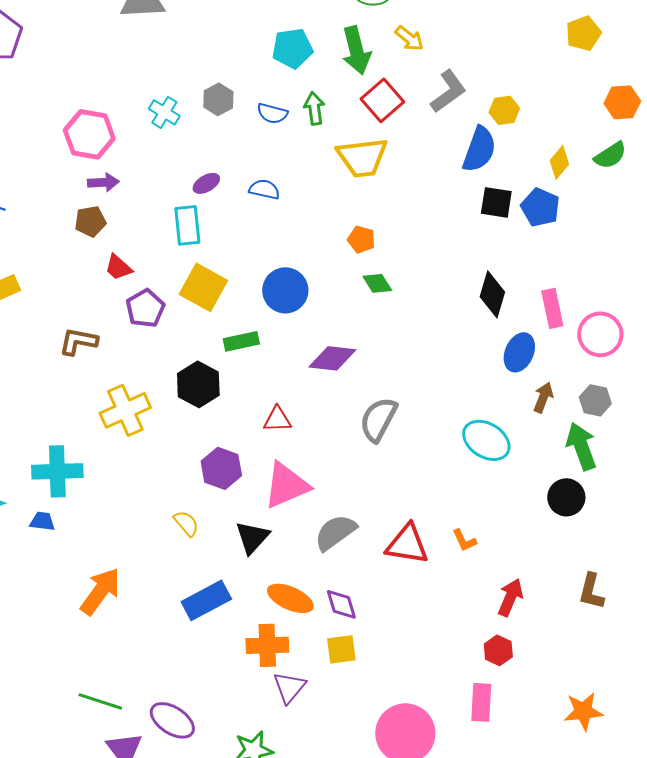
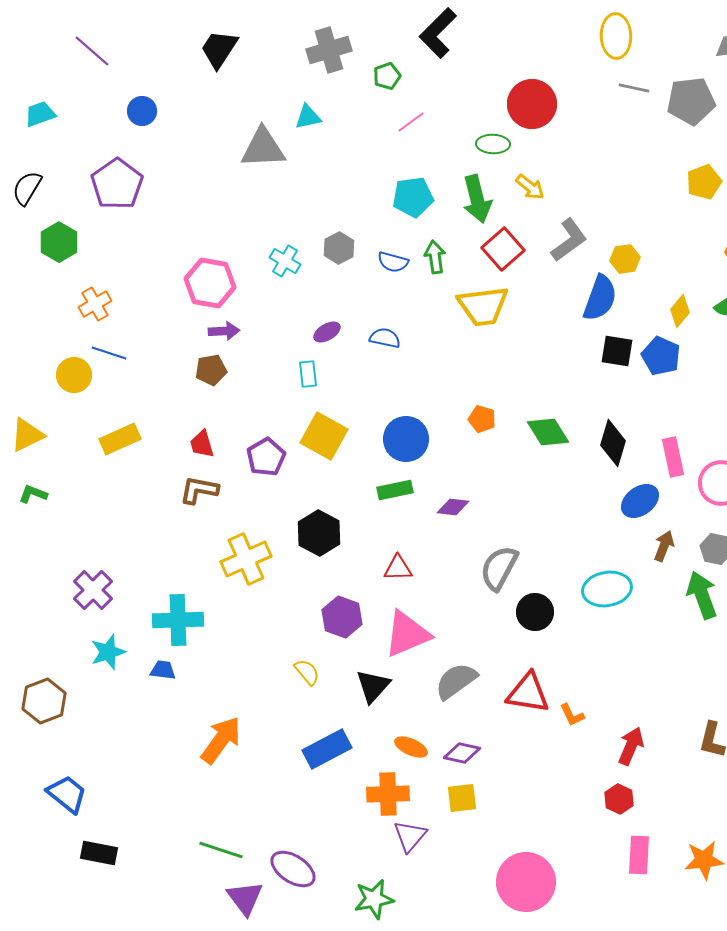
cyan rectangle: (187, 225) -> (308, 374), size x0.7
orange pentagon: (361, 239) -> (482, 419), moved
red trapezoid: (118, 267) -> (202, 444), moved, turned 32
green diamond: (377, 283) -> (548, 432), moved, size x1.4
green rectangle: (241, 341) -> (395, 490), moved
blue ellipse: (519, 352) -> (640, 501), turned 30
purple diamond: (332, 358) -> (453, 507), size x0.7
cyan ellipse: (486, 440) -> (607, 589), turned -42
black circle: (566, 497) -> (535, 612), moved
orange L-shape: (464, 540) -> (572, 715), moved
orange ellipse: (290, 598) -> (411, 747), size x0.7
purple diamond: (341, 604) -> (462, 753), turned -60
pink rectangle: (481, 702) -> (639, 855), moved

